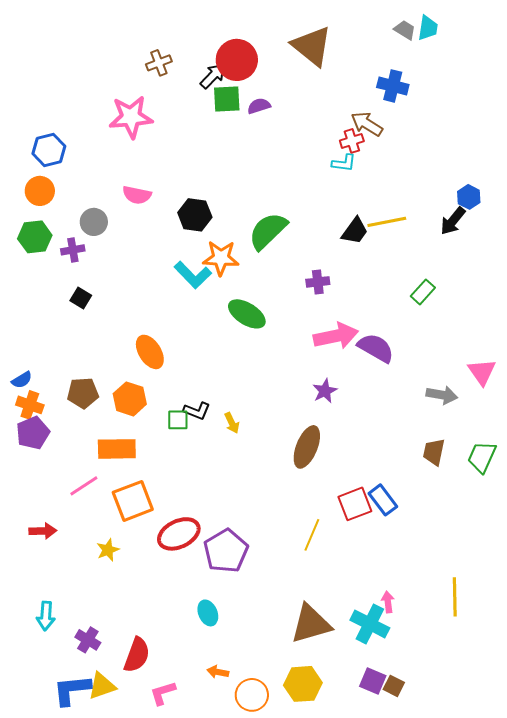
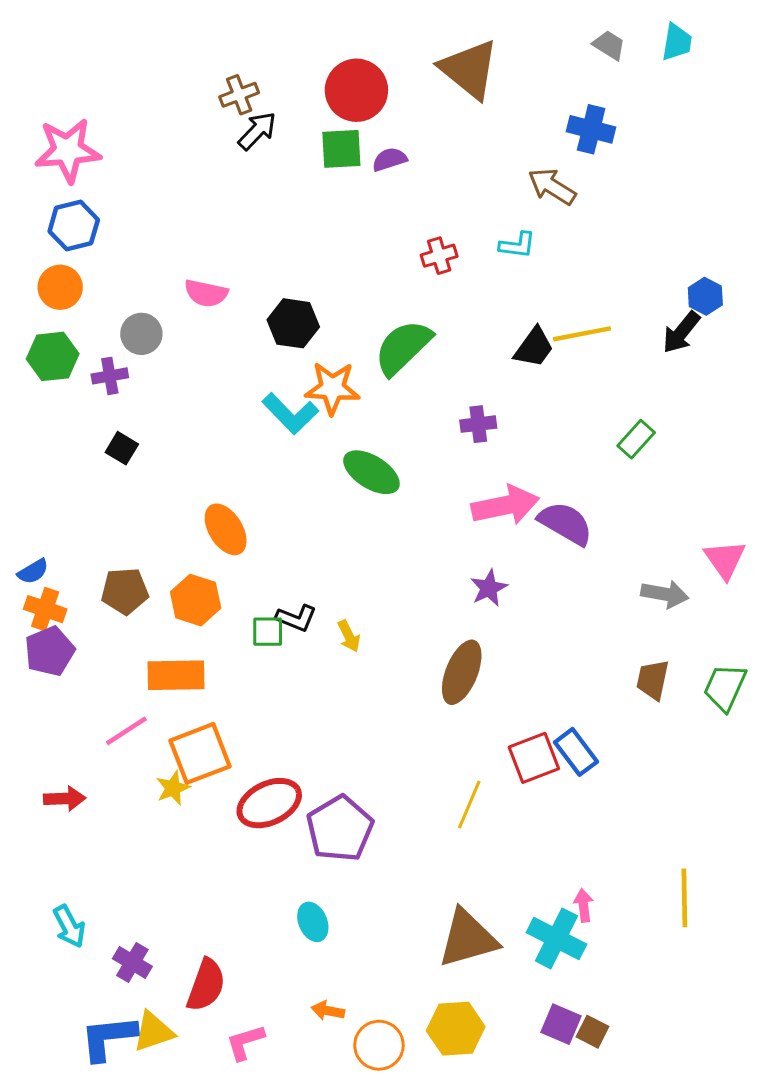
cyan trapezoid: (428, 28) -> (677, 42), moved
black arrow: (213, 76) -> (257, 131), moved
pink star: (131, 117) -> (68, 150), moved
red cross: (352, 141) -> (439, 256), moved
yellow star: (108, 550) -> (173, 788), moved
cyan arrow: (46, 616) -> (69, 926), turned -32

